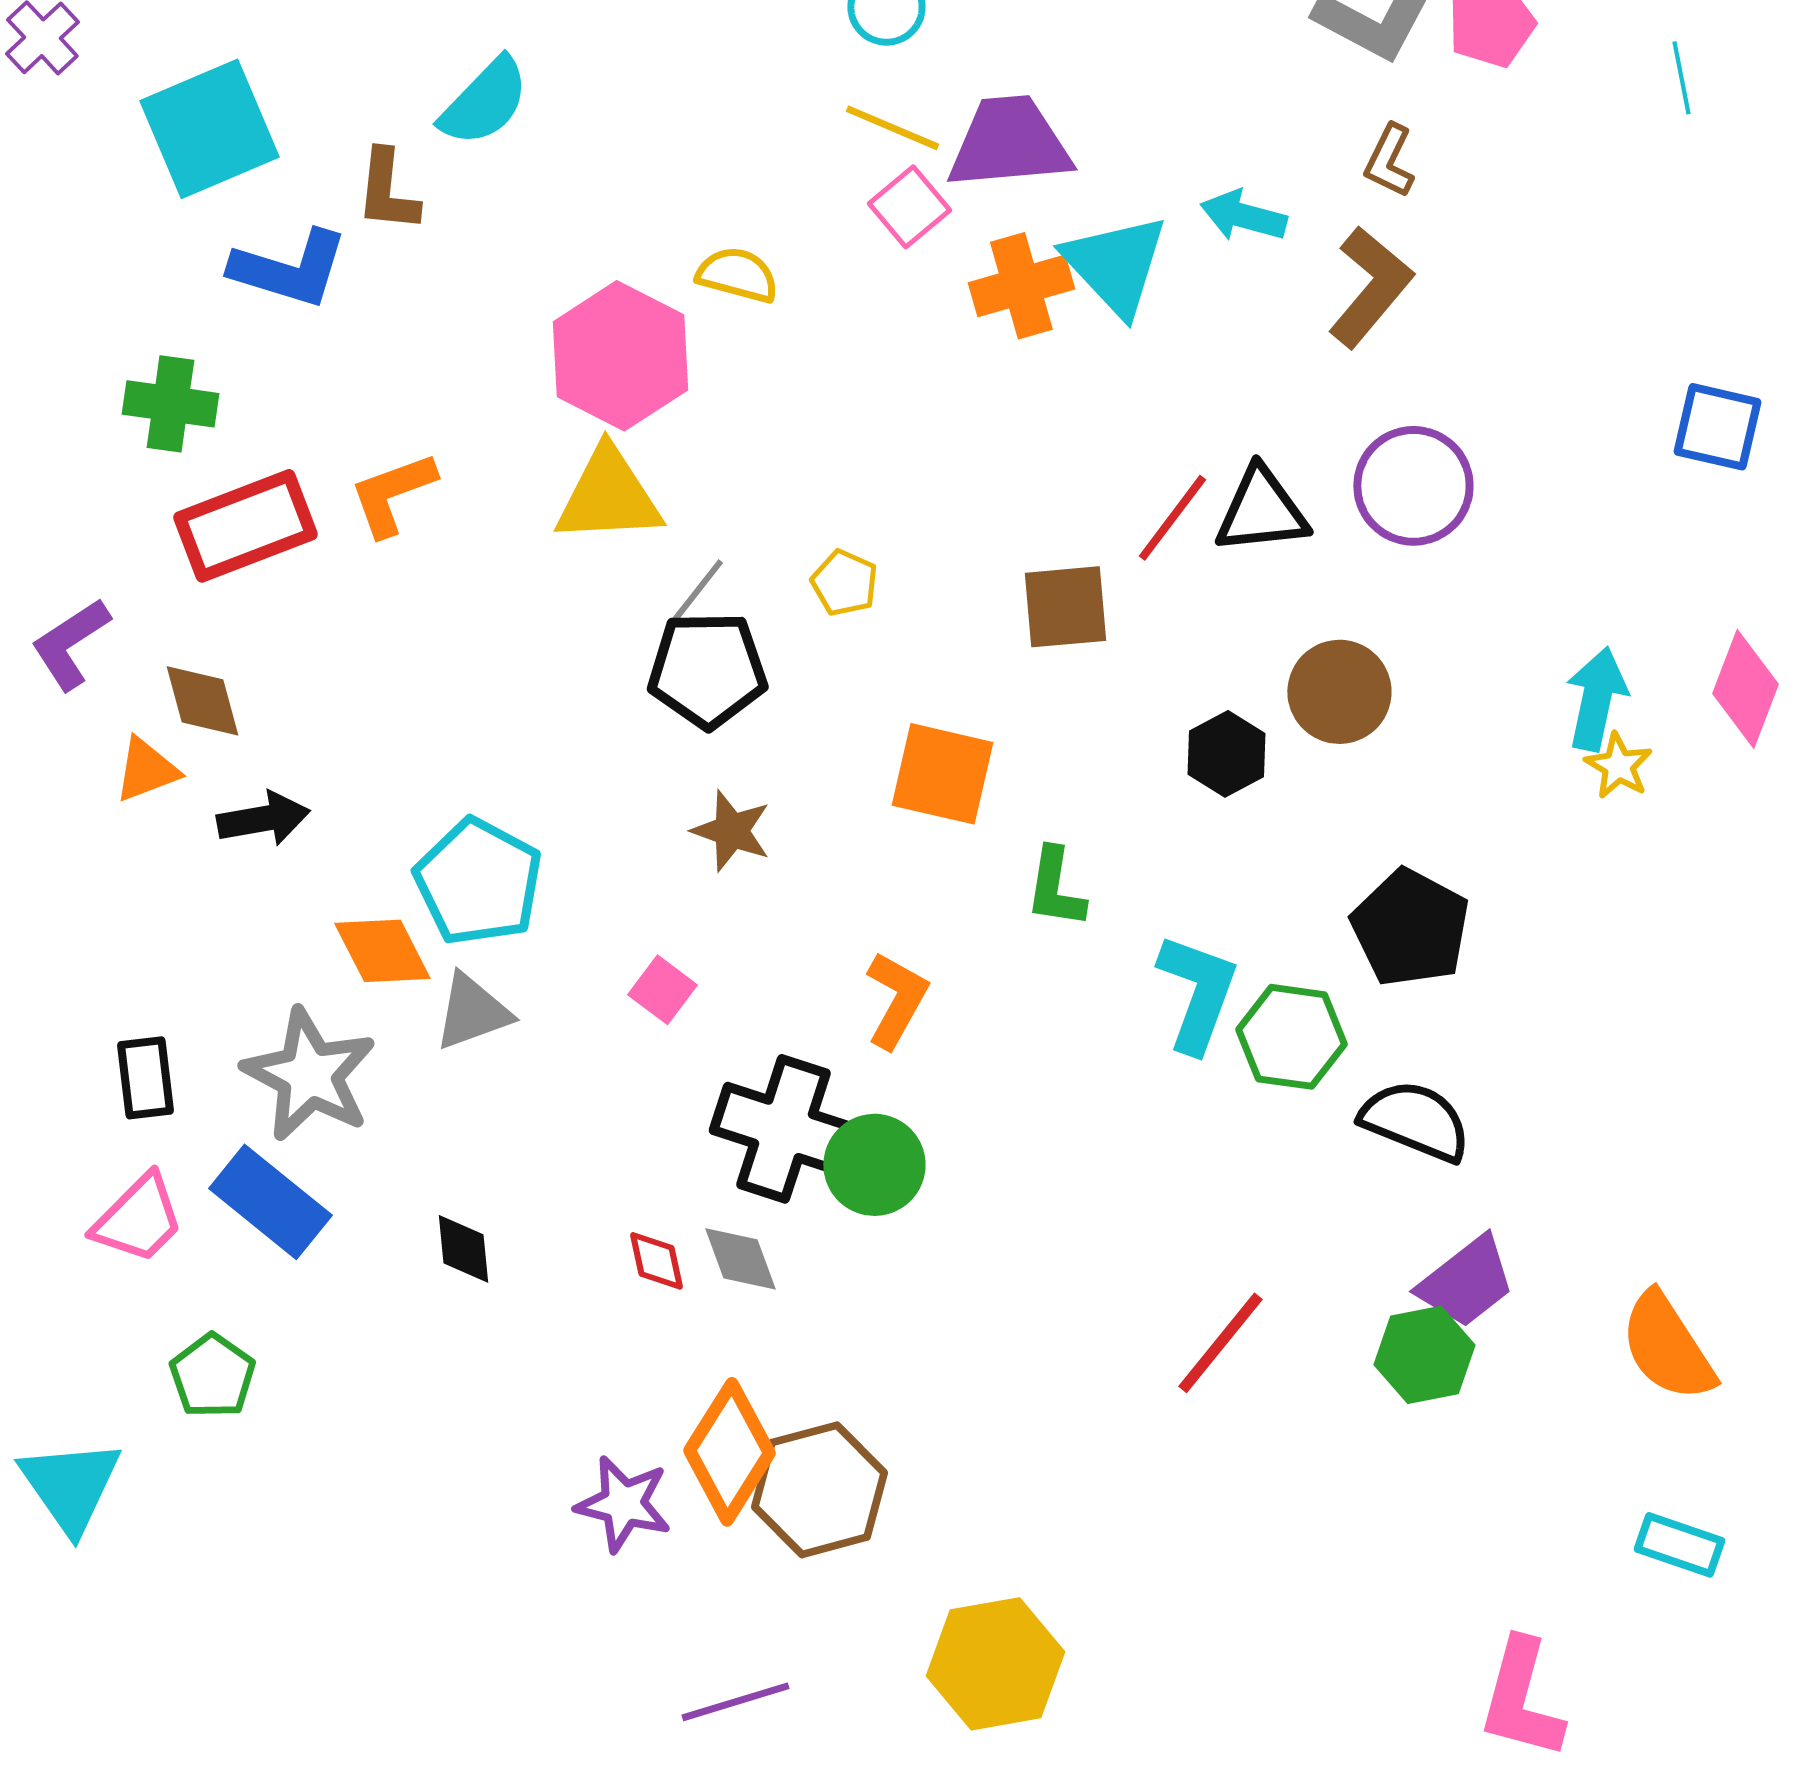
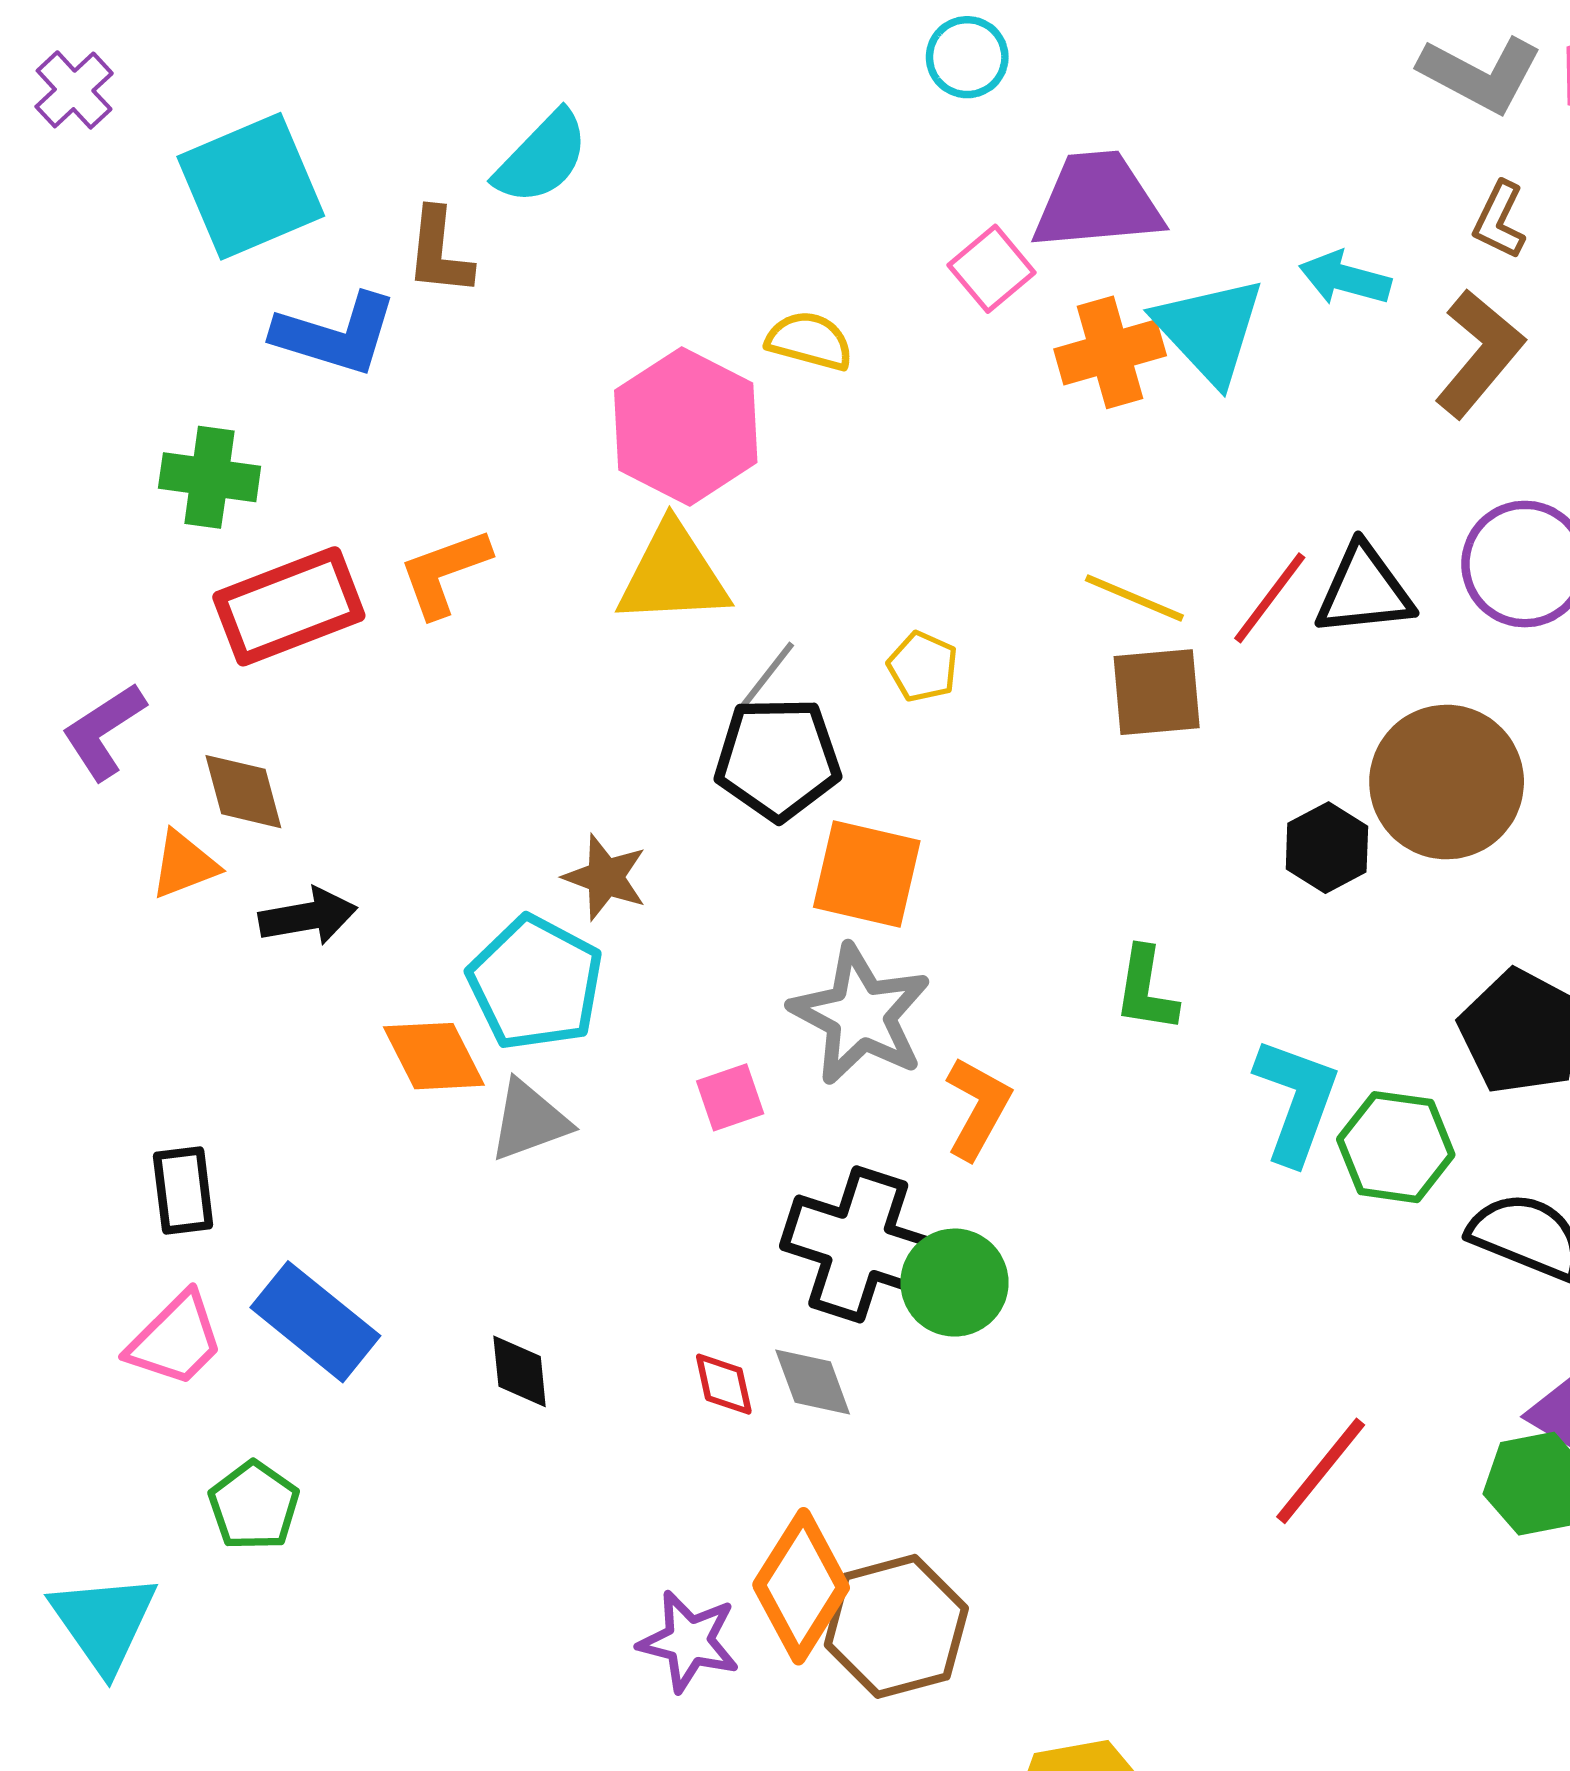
yellow line: (892, 128) -> (1134, 598), moved
brown circle: (1339, 692) -> (1447, 782), size x1.4
orange square: (942, 774) -> (867, 874), moved
brown star: (731, 831) -> (605, 877), moved
pink square: (662, 990) -> (730, 1097), turned 34
gray star: (309, 1075) -> (860, 1015), moved

